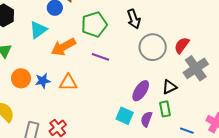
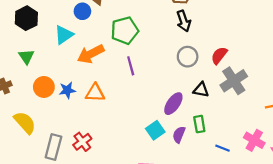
black arrow: (134, 19) -> (184, 21), moved
gray circle: (153, 47) -> (188, 57), size x0.7
purple line: (101, 57) -> (131, 66), turned 54
black triangle: (169, 87) -> (201, 90), moved, turned 35
cyan square: (125, 116) -> (155, 130), turned 30

